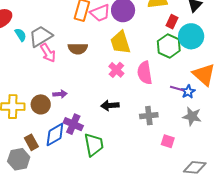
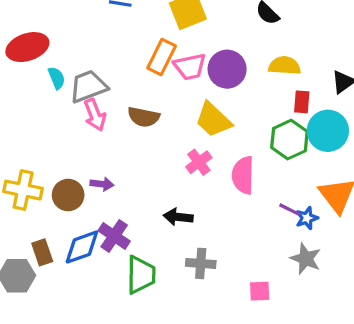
red rectangle: (172, 22) -> (302, 102), turned -32
yellow trapezoid: (120, 42) -> (213, 120), turned -40
gray cross: (149, 116) -> (201, 263), moved
pink square: (168, 141) -> (260, 291), turned -32

